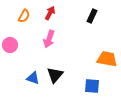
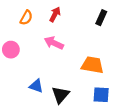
pink arrow: (49, 39) -> (54, 43), turned 96
orange trapezoid: (107, 59) -> (92, 65), moved
black triangle: (55, 75) -> (60, 95), moved

